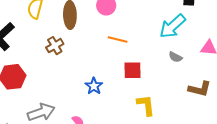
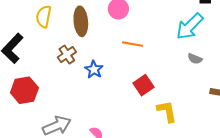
red square: (133, 70) -> (143, 85), moved, turned -30
blue star: (94, 86) -> (94, 69), moved

